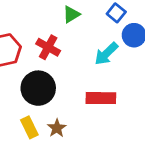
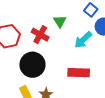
green triangle: (71, 14) -> (60, 21), moved, turned -32

